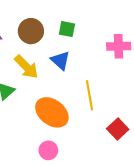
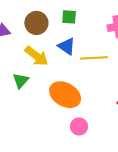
yellow line: (90, 95) -> (94, 58), moved, turned -76
pink circle: (48, 150) -> (79, 127), moved

